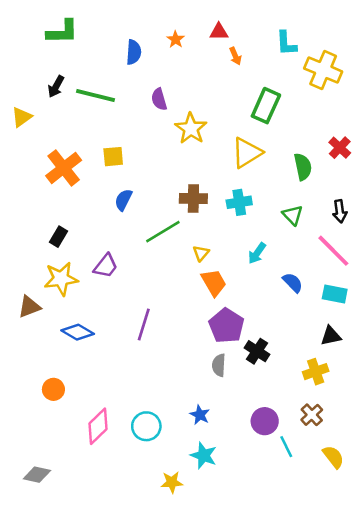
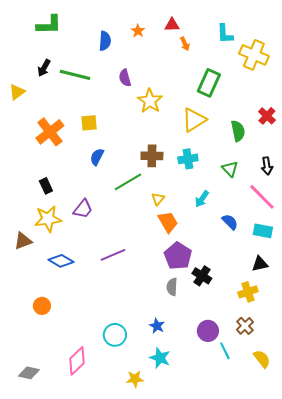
black rectangle: (59, 237) -> (46, 186), turned -56
purple line: (144, 324) -> (113, 255), turned 50
pink diamond: (98, 426) -> (77, 361), moved

